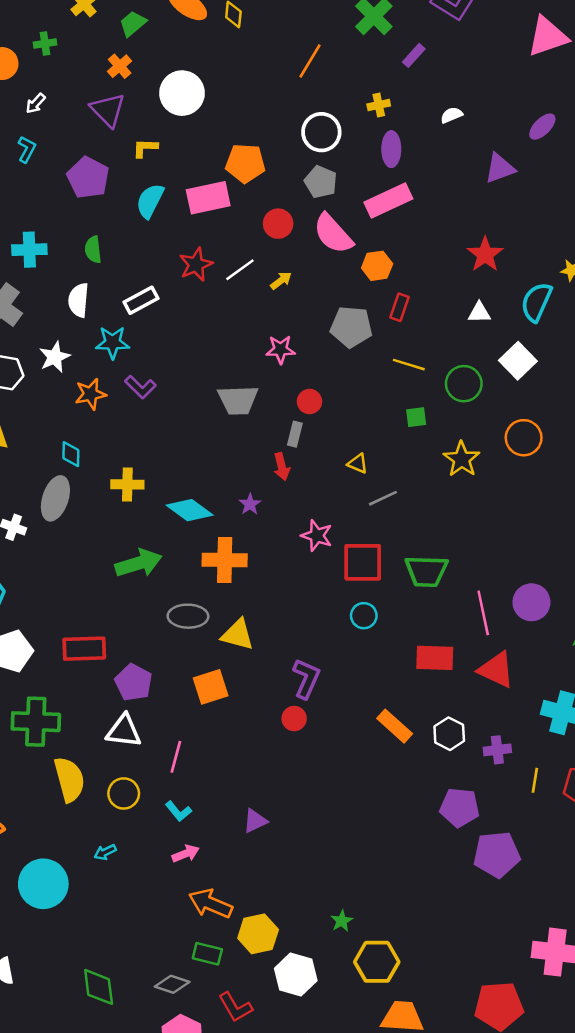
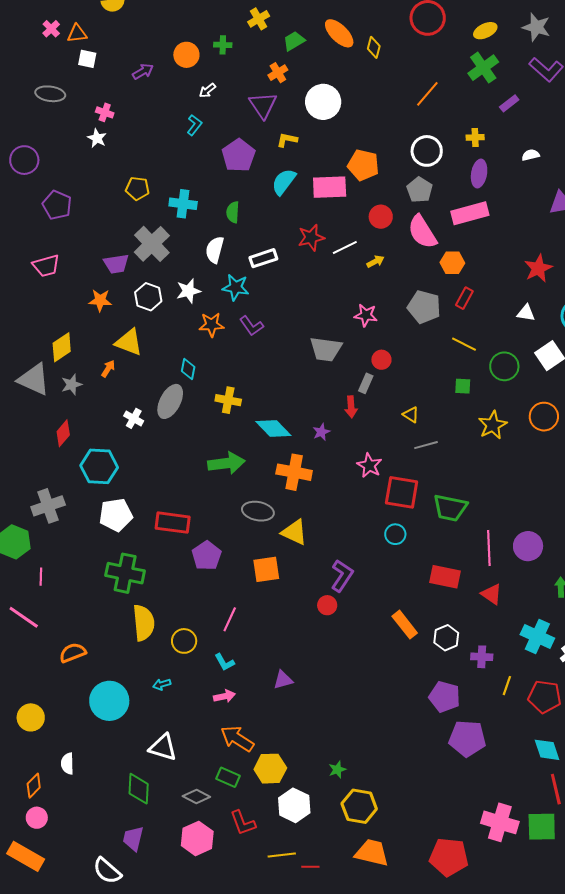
red triangle: (496, 670) -> (492, 594), size x0.7
white triangle: (124, 731) -> (163, 747), moved

